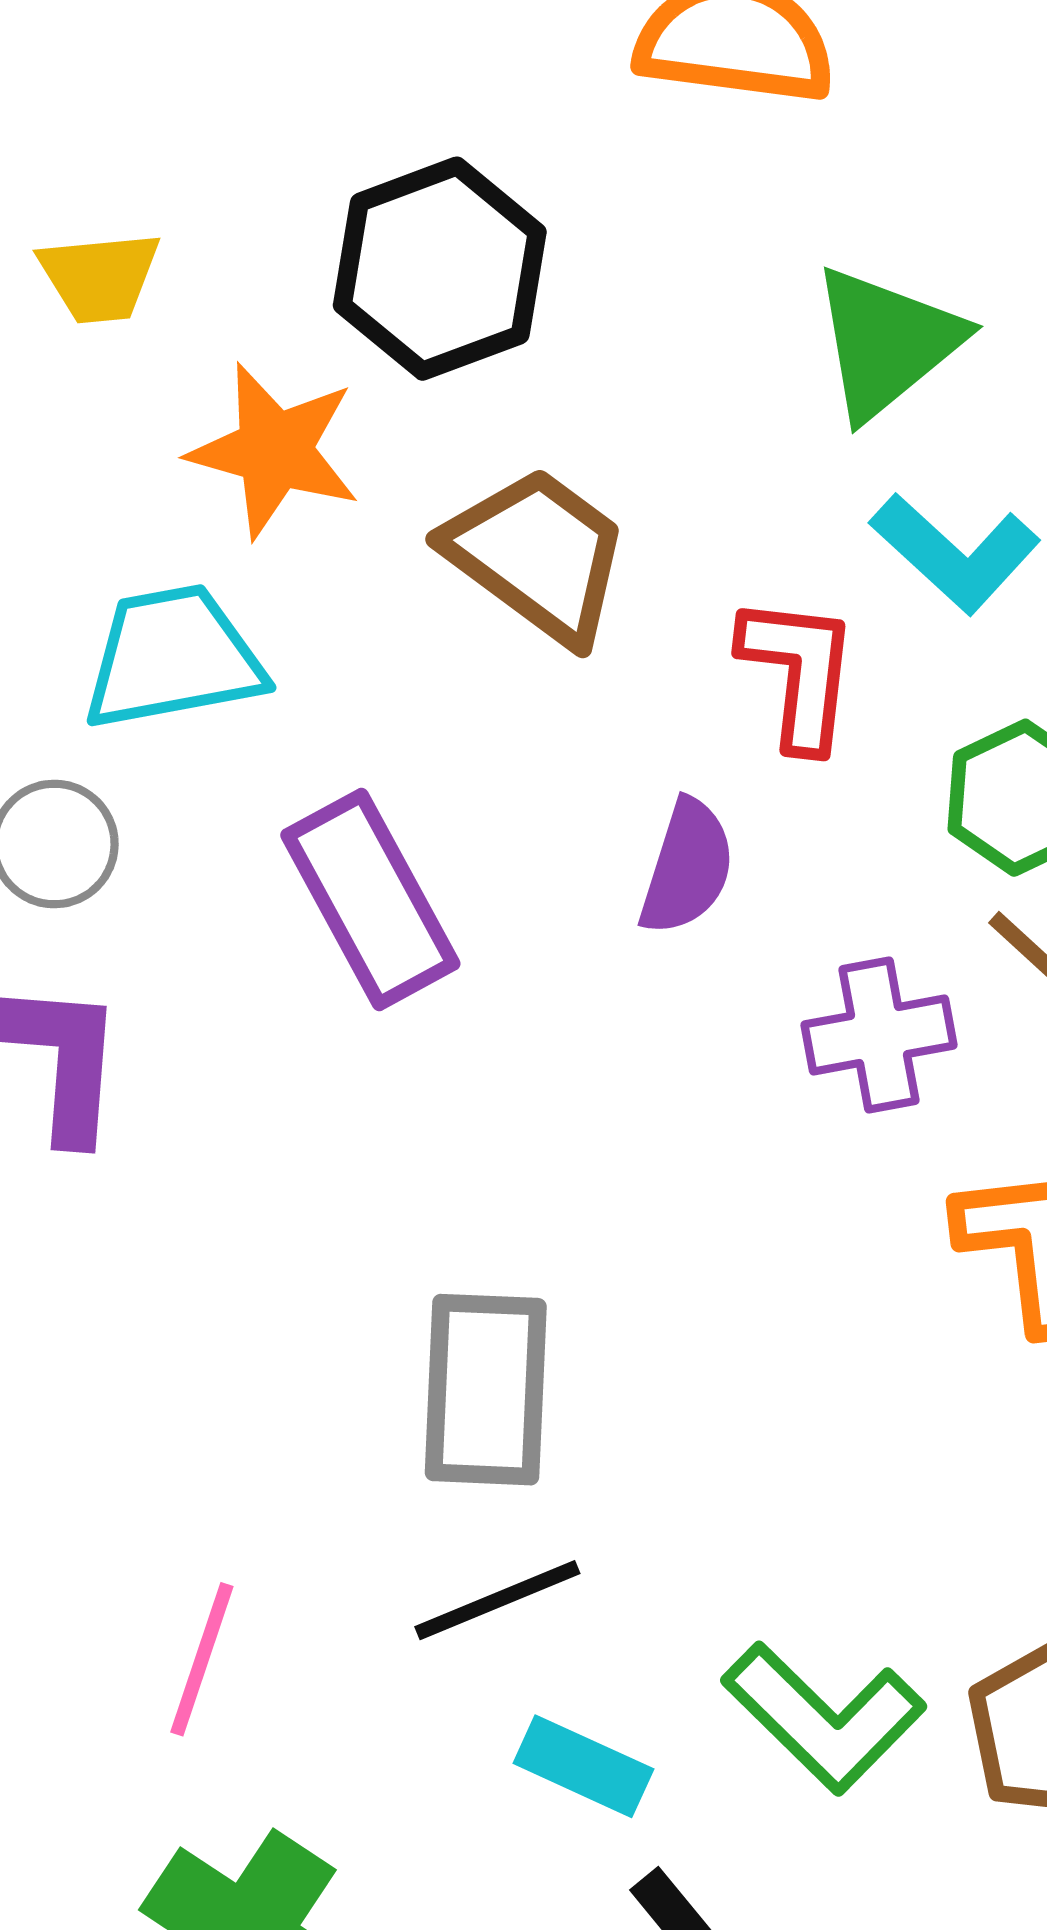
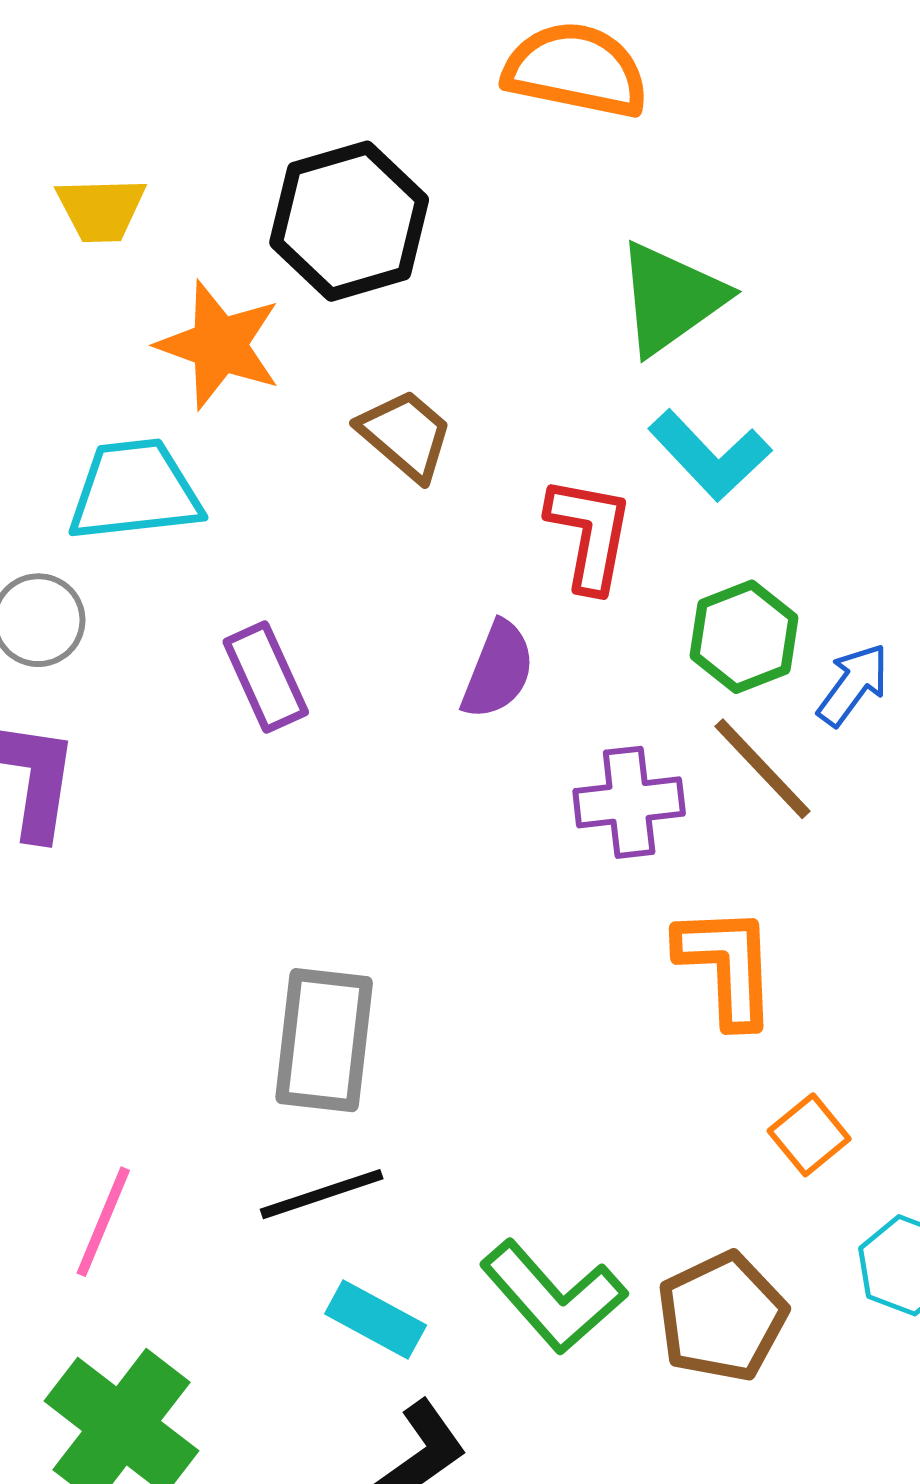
brown trapezoid: (538, 555) -> (405, 435), size x0.7
purple rectangle: (370, 899) -> (266, 677), size x0.7

